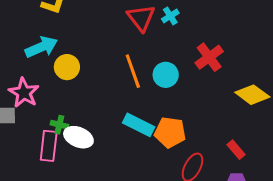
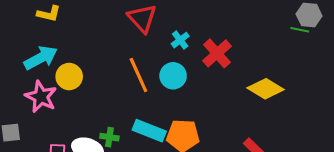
cyan cross: (170, 16) -> (180, 40), moved
pink star: (24, 93) -> (41, 97), moved
green cross: (59, 125) -> (109, 137), moved

